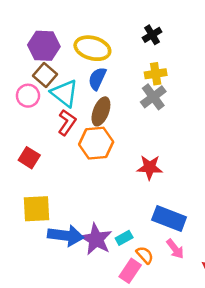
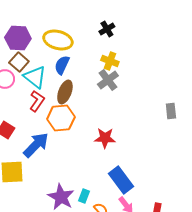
yellow cross: (156, 74) -> (110, 61), turned 30
blue rectangle: (169, 218) -> (121, 180), turned 32
blue arrow: (66, 236) -> (36, 145), moved, turned -52
cyan rectangle: (124, 238) -> (84, 196), turned -40

